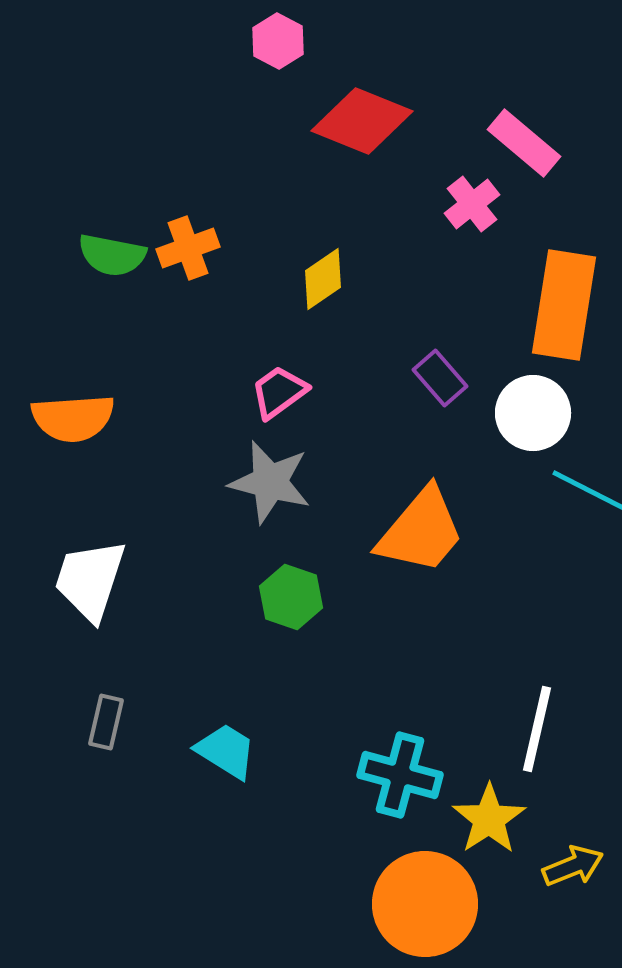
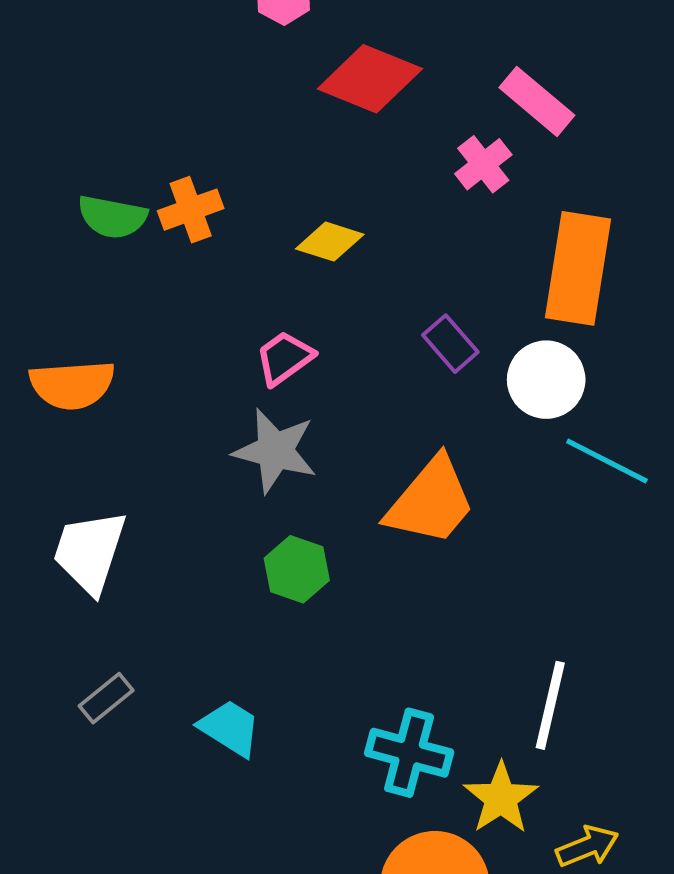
yellow diamond: (323, 279) -> (330, 242), turned 52
gray rectangle: (106, 722) -> (106, 698), turned 38

